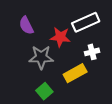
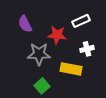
white rectangle: (86, 22) -> (81, 21), size x0.7
yellow rectangle: (75, 73) -> (71, 69), turned 40

